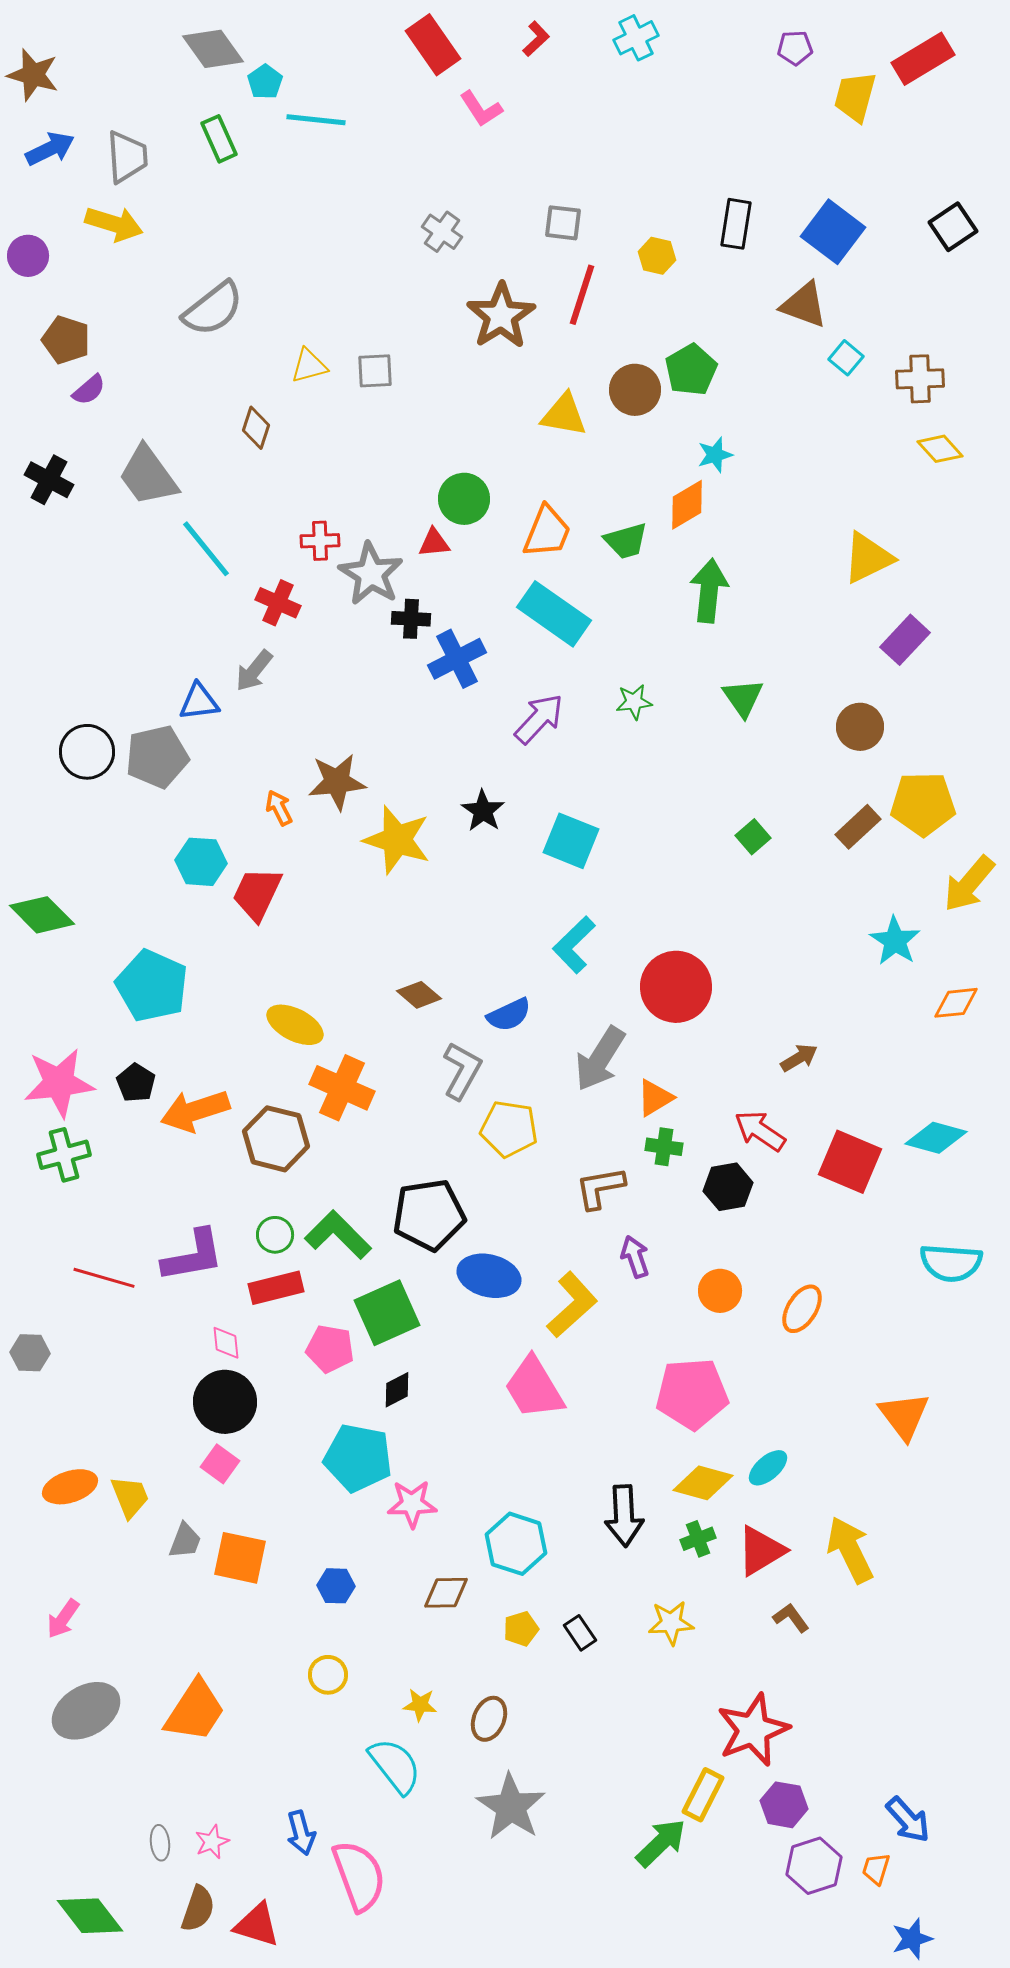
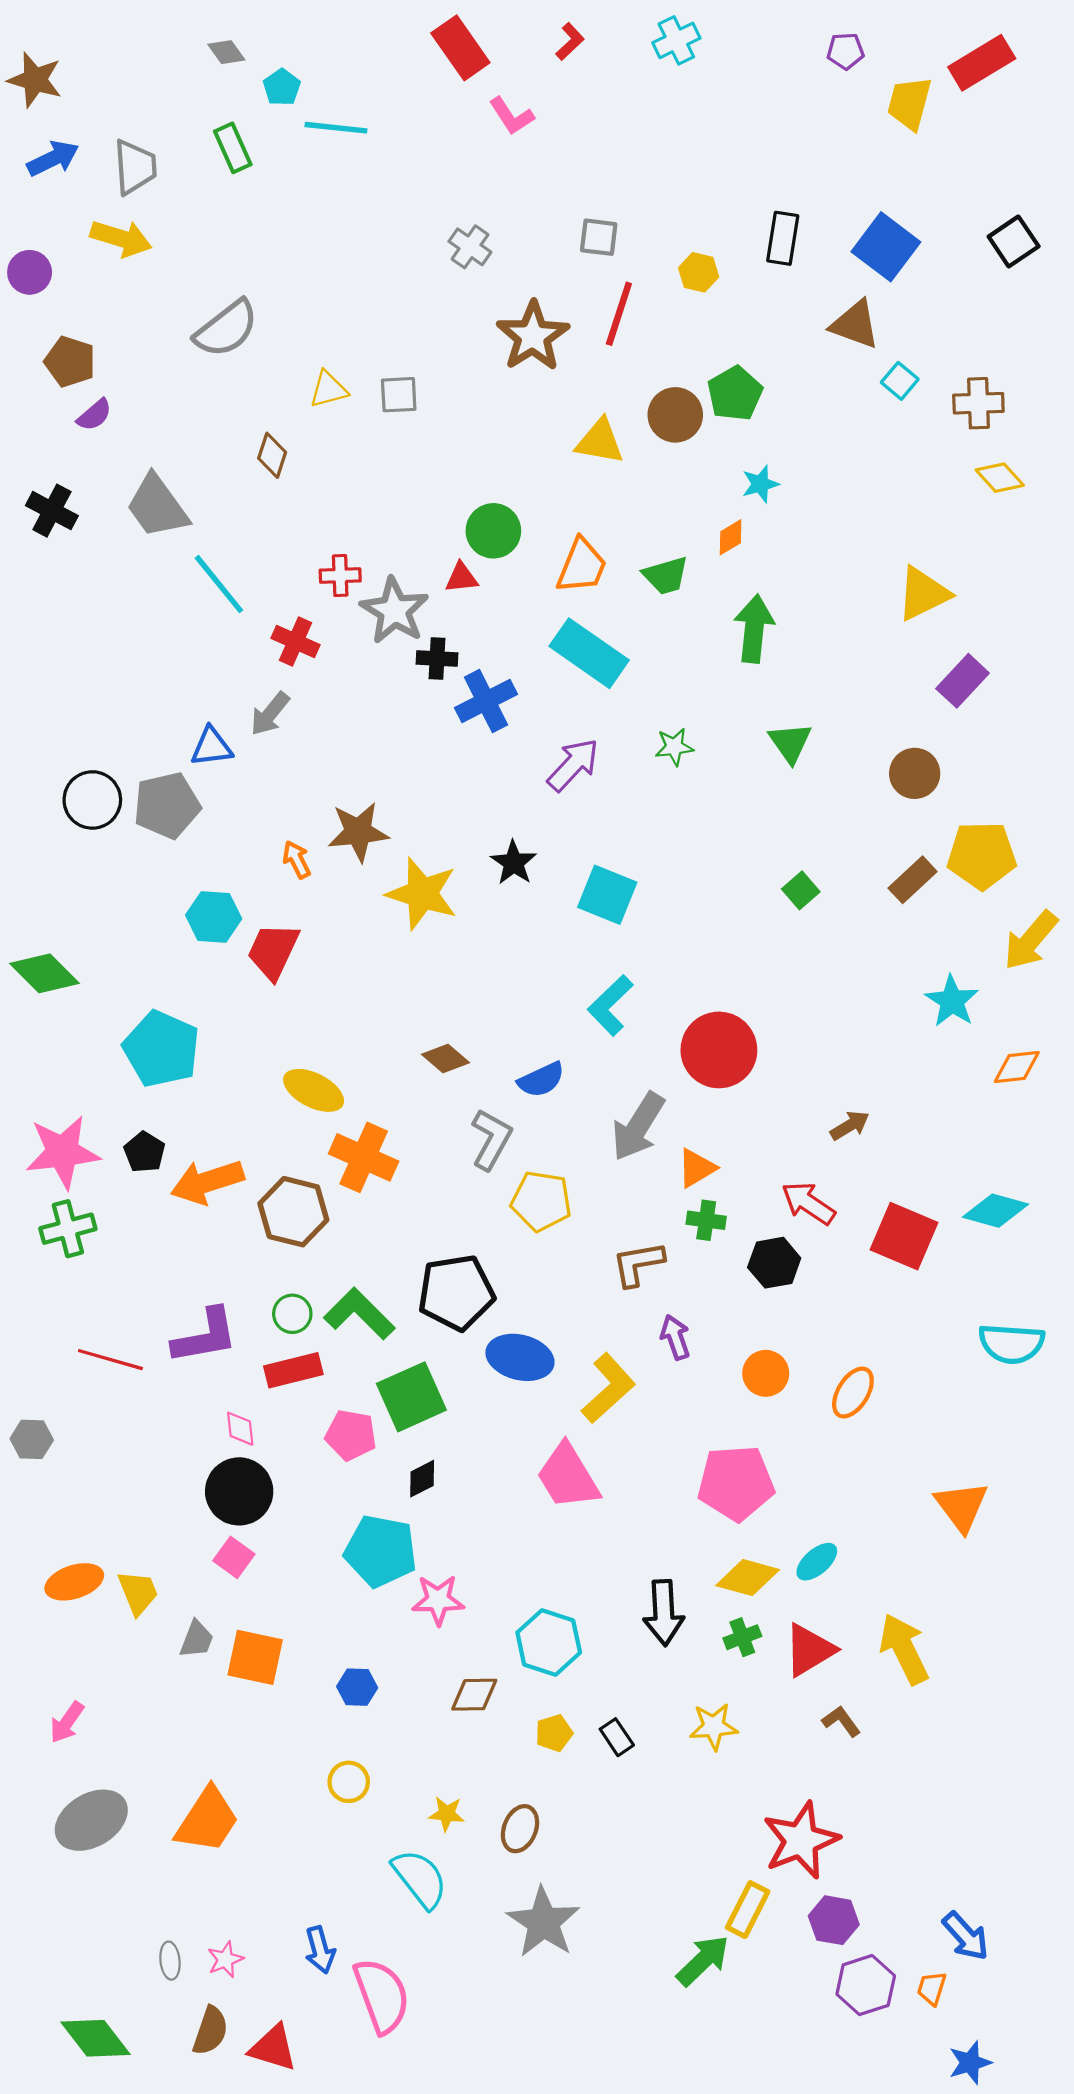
gray diamond: (213, 49) -> (226, 52), size x0.6
orange diamond: (687, 505) -> (731, 537), size x0.7

